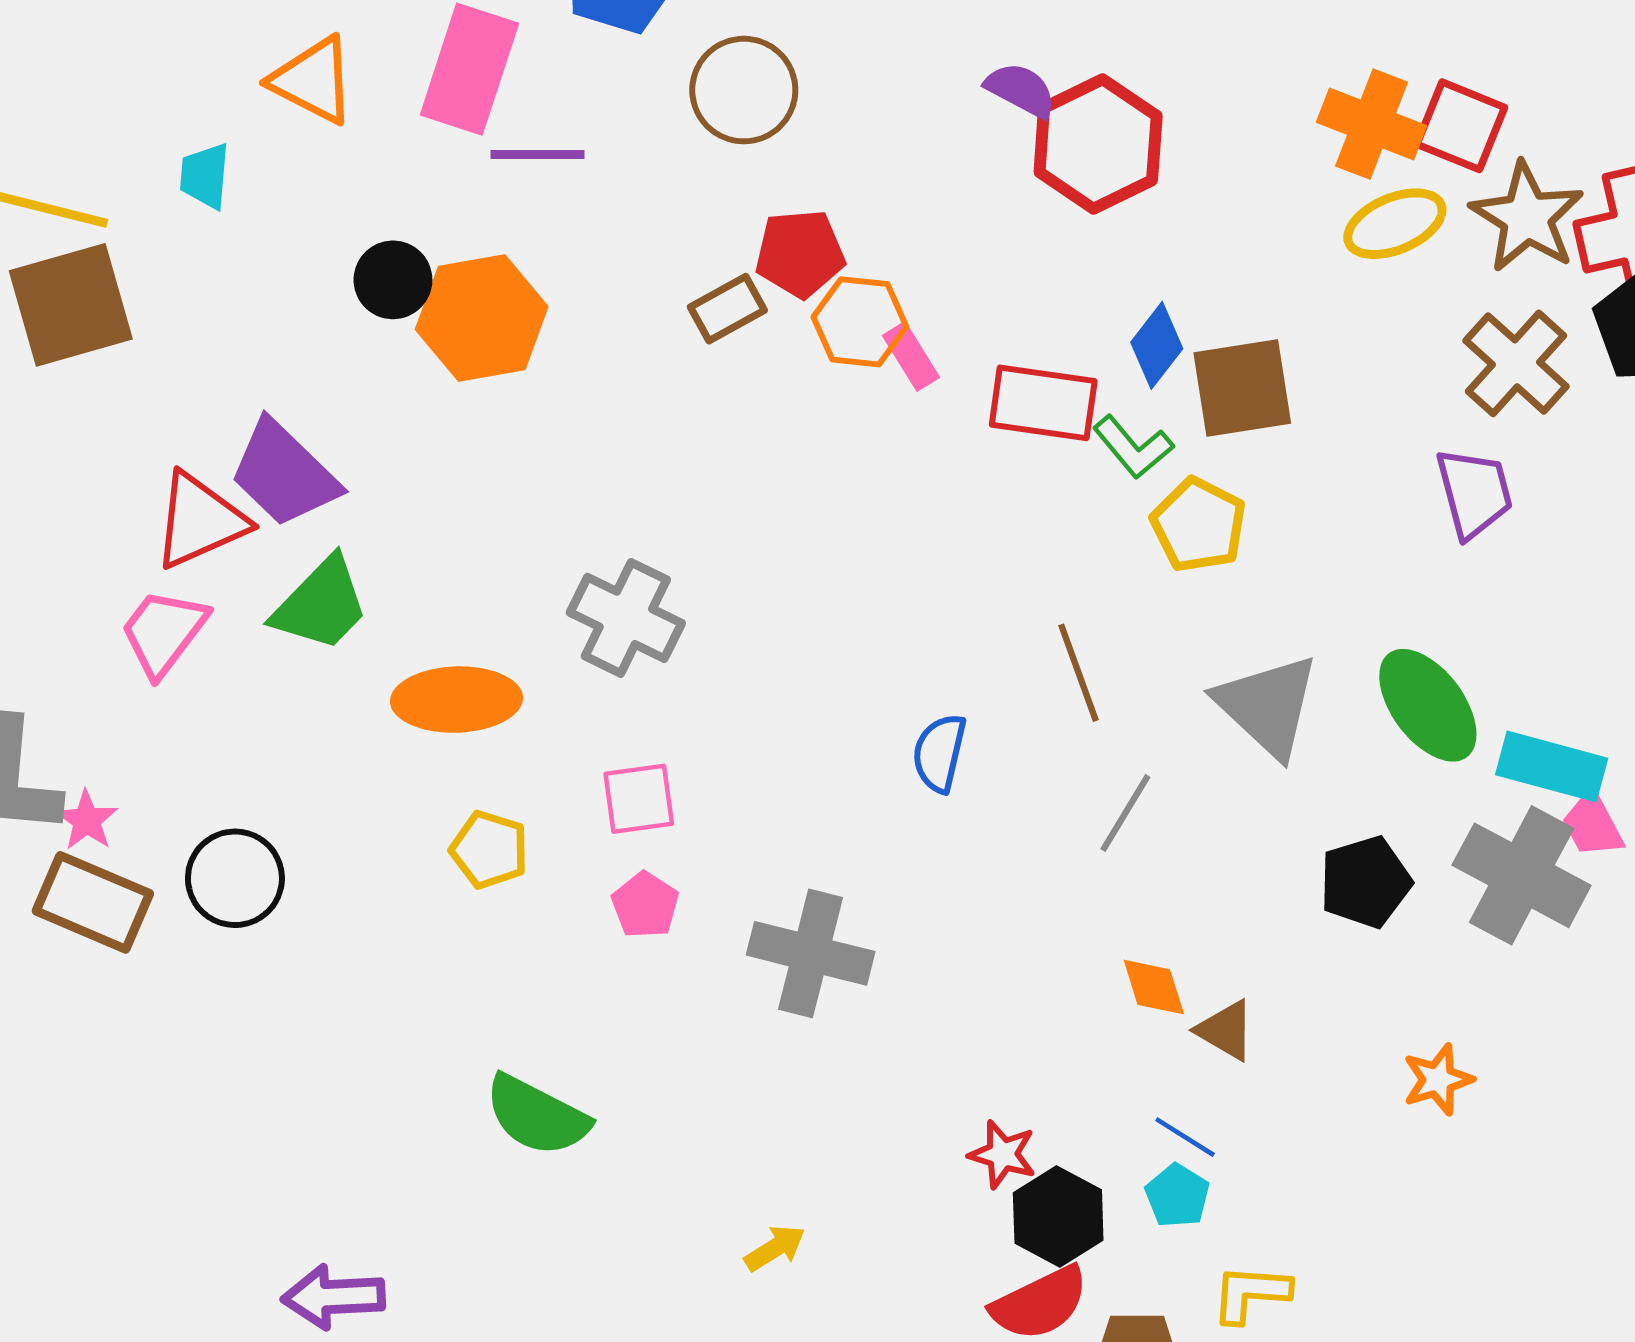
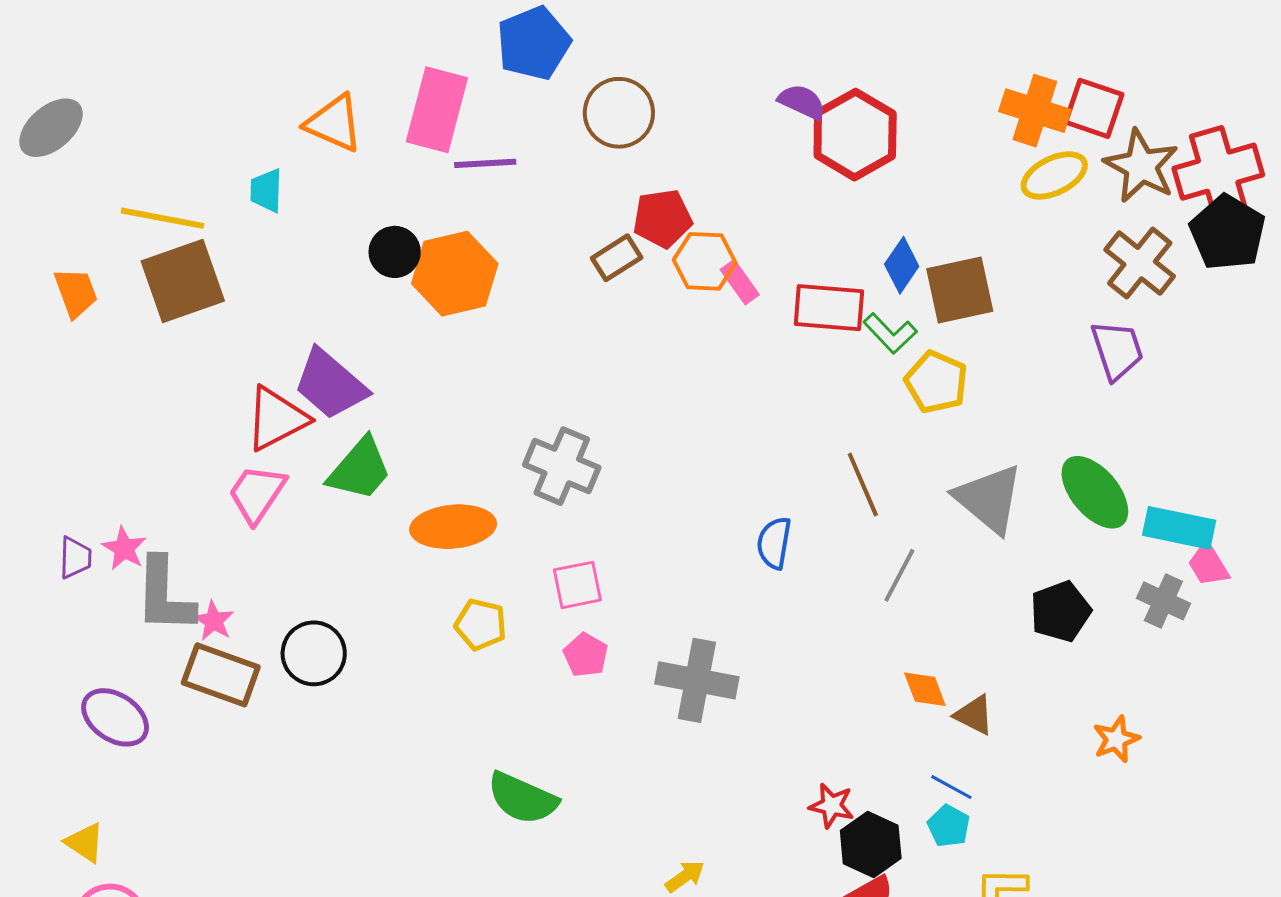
gray cross: (1522, 875) -> (1163, 601), size x0.6

